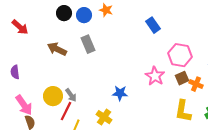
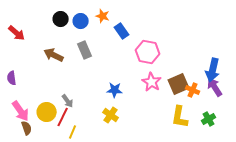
blue rectangle: (153, 25) -> (122, 31), moved
pink hexagon: (180, 55) -> (148, 52), moved
brown square: (182, 78) -> (179, 84), size x1.5
blue star: (120, 93) -> (115, 90), moved
yellow circle: (53, 96) -> (47, 112), moved
yellow cross: (104, 117) -> (111, 115), moved

